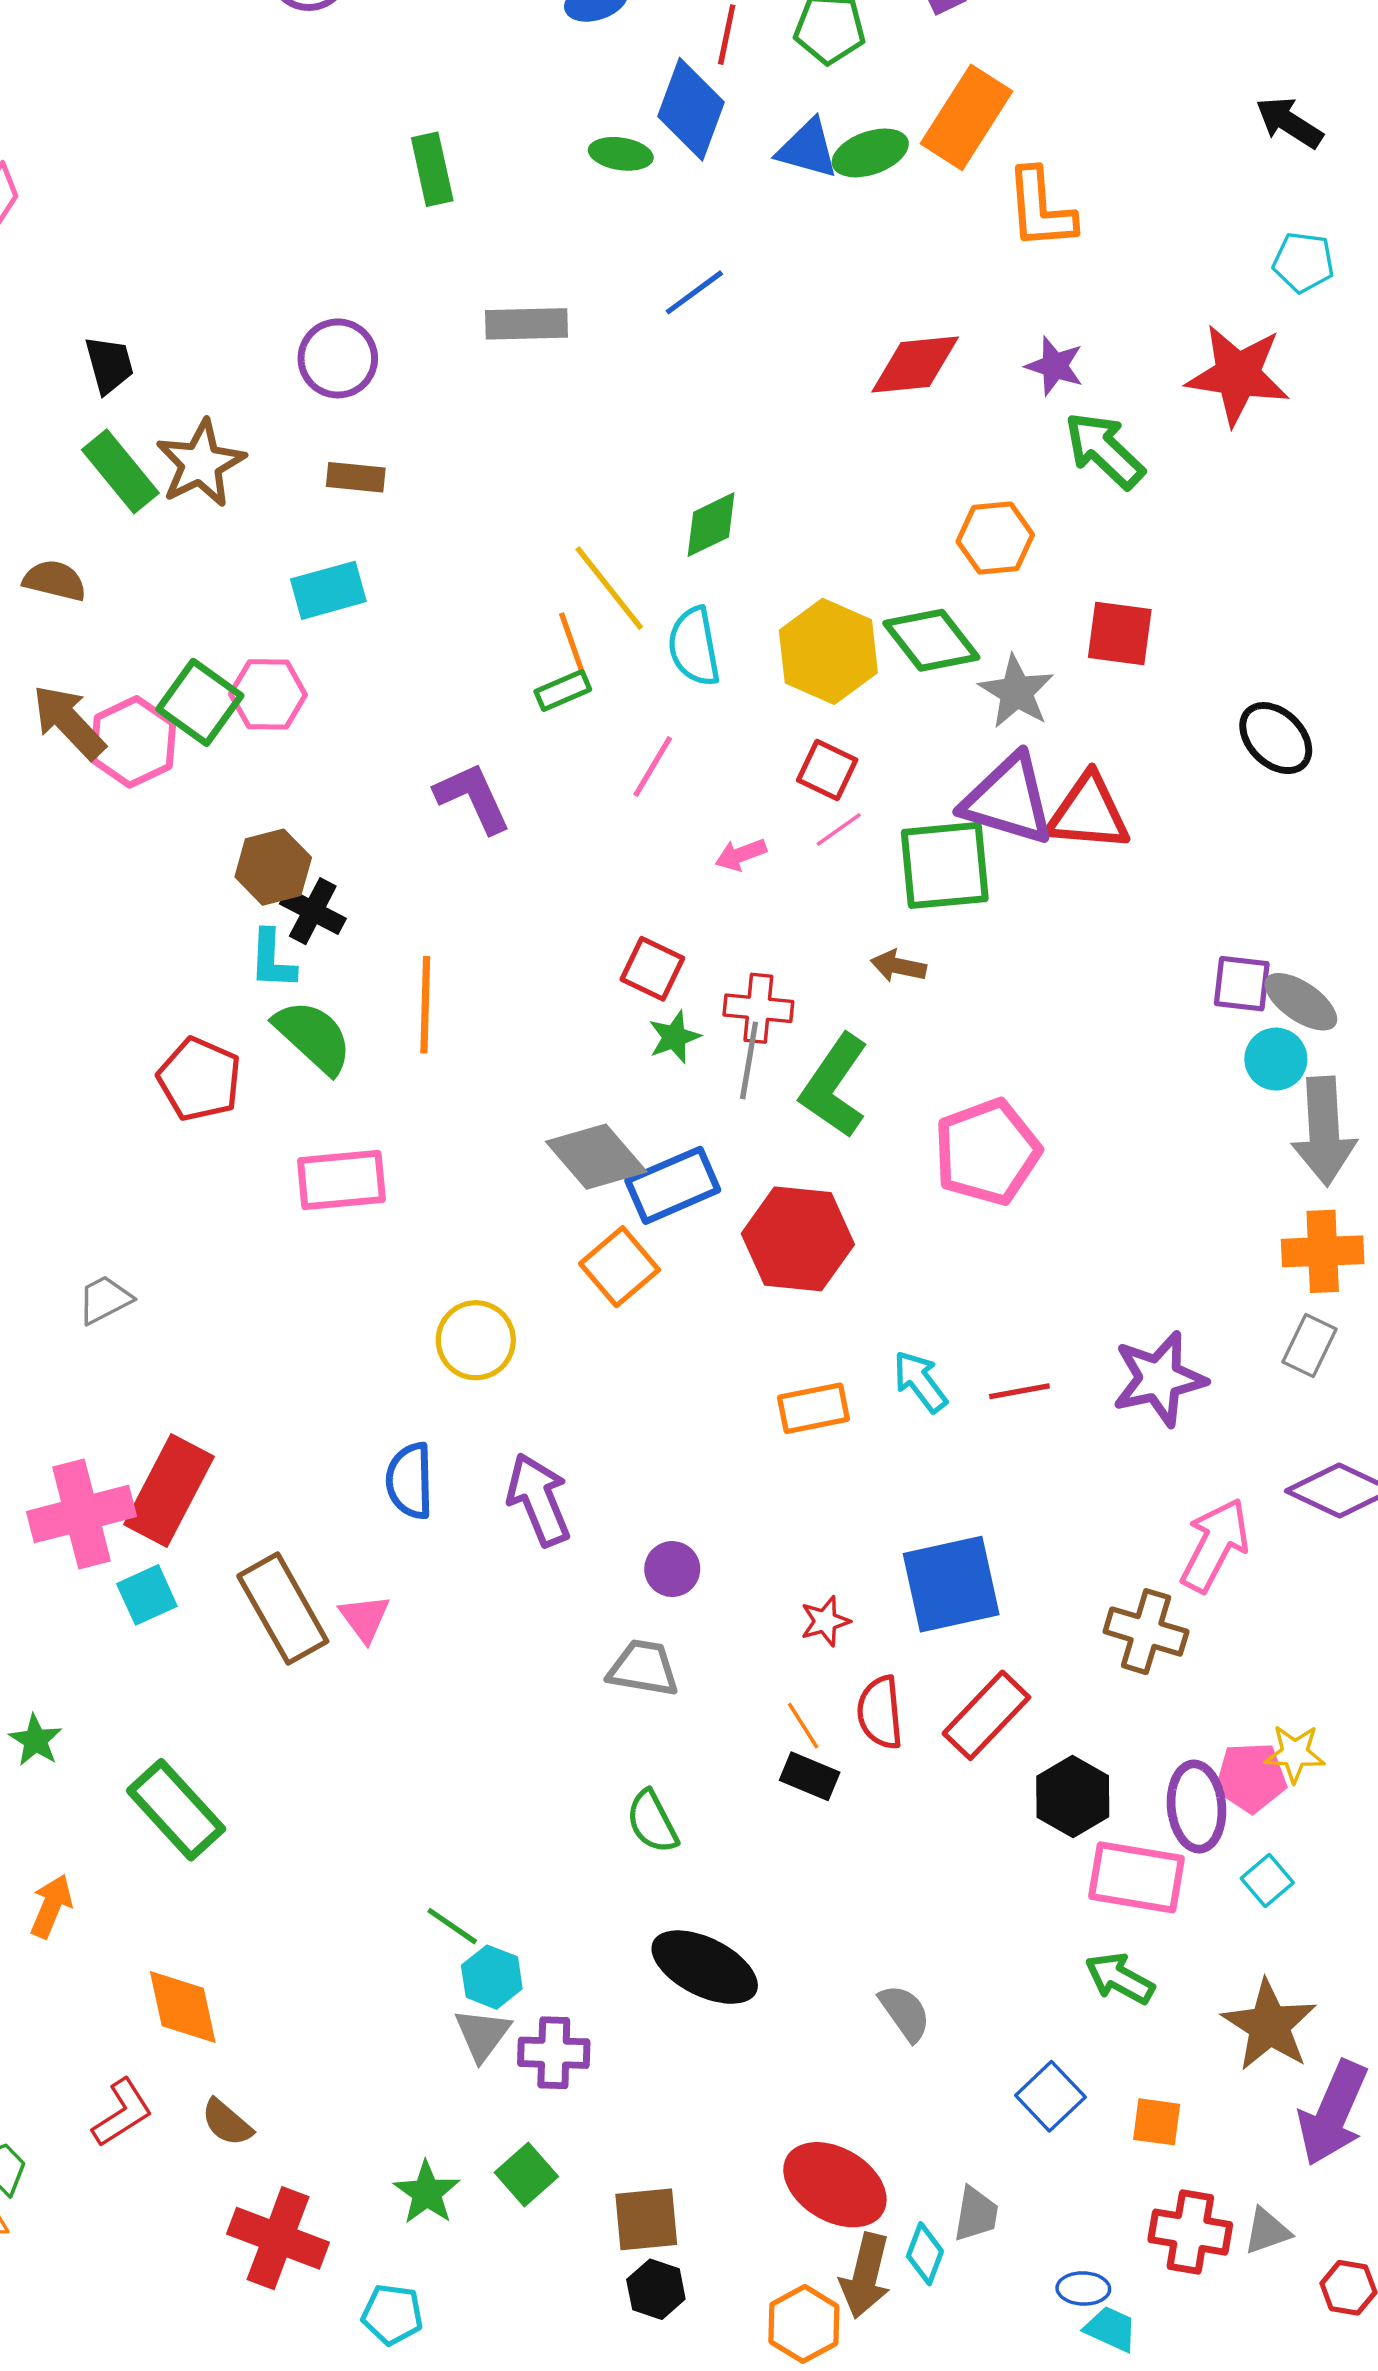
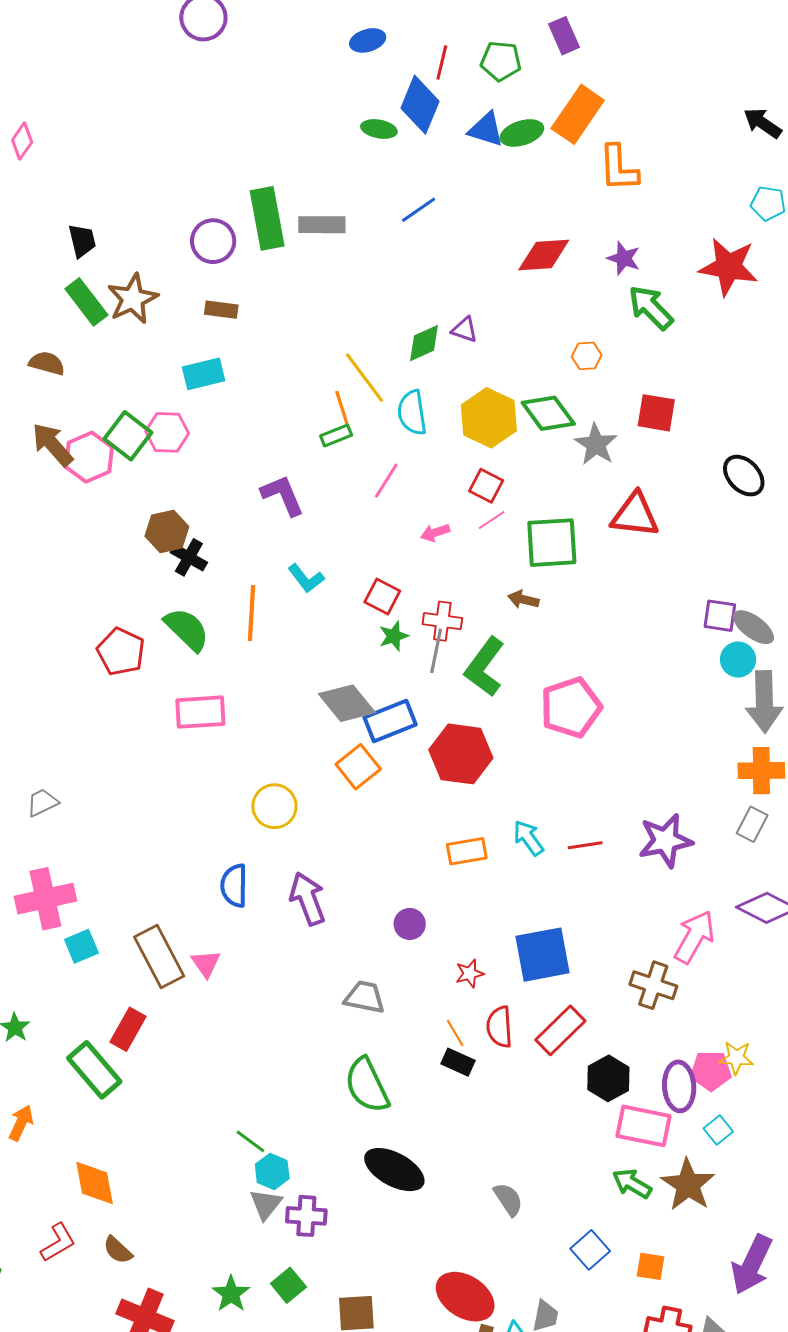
green rectangle: (432, 169) -> (267, 218), moved, size x1.5
orange hexagon: (995, 538) -> (587, 356), size x0.7
purple triangle: (1008, 800) -> (465, 330), moved, size x0.5
cyan L-shape: (272, 960) -> (306, 578), moved, turned -42
gray trapezoid: (105, 1300) -> (42, 802), moved
red rectangle: (169, 1490) -> (128, 1029), moved, size x0.7
purple circle: (672, 1569) -> (410, 924), moved
green semicircle: (652, 1822) -> (367, 1085), size x1.5
brown star: (1269, 2025) -> (688, 1185), moved

